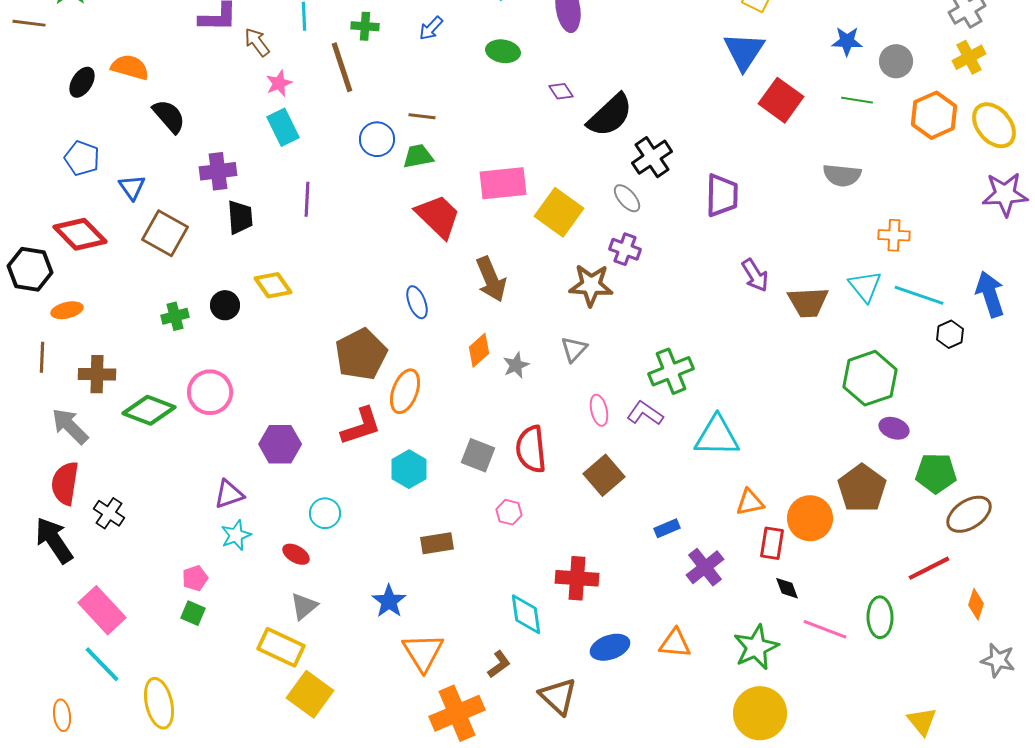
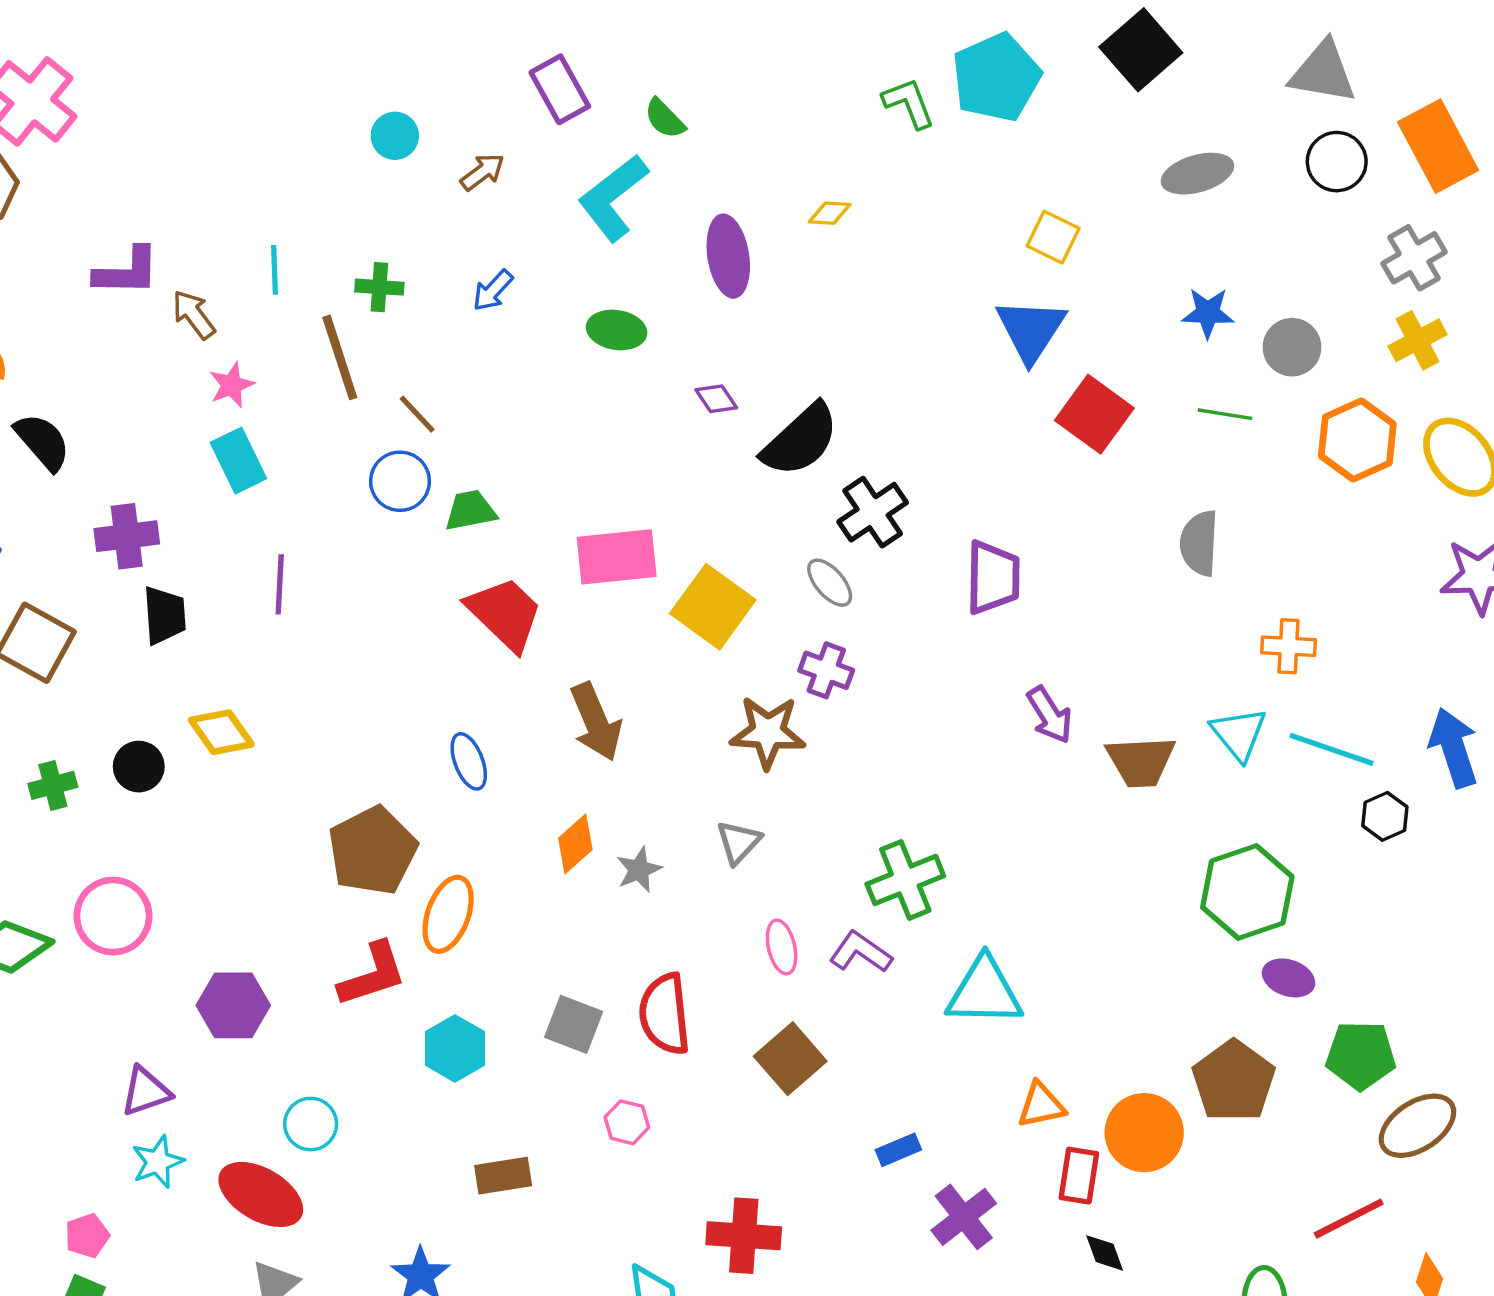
brown line: (422, 116) -> (417, 414), moved, turned 40
gray semicircle: (842, 175) -> (1199, 543), turned 87
red ellipse: (296, 554) -> (261, 1194), size x1.8

